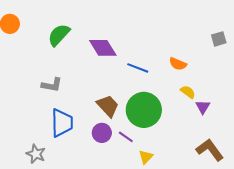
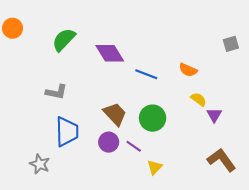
green circle: (144, 110) -> (153, 118), size x0.7

